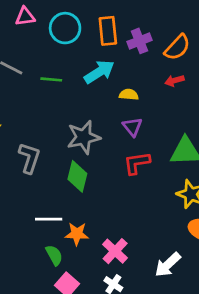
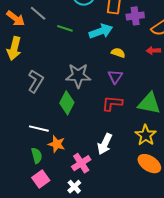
white arrow: (168, 265) -> (105, 144), moved, turned -35

